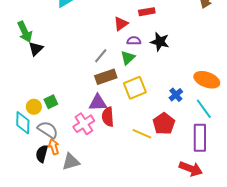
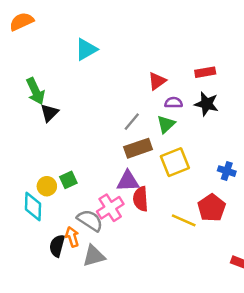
red rectangle: (147, 12) -> (205, 72), moved
blue cross: (176, 95) -> (227, 171), turned -32
gray semicircle: (48, 130) -> (90, 220), moved

